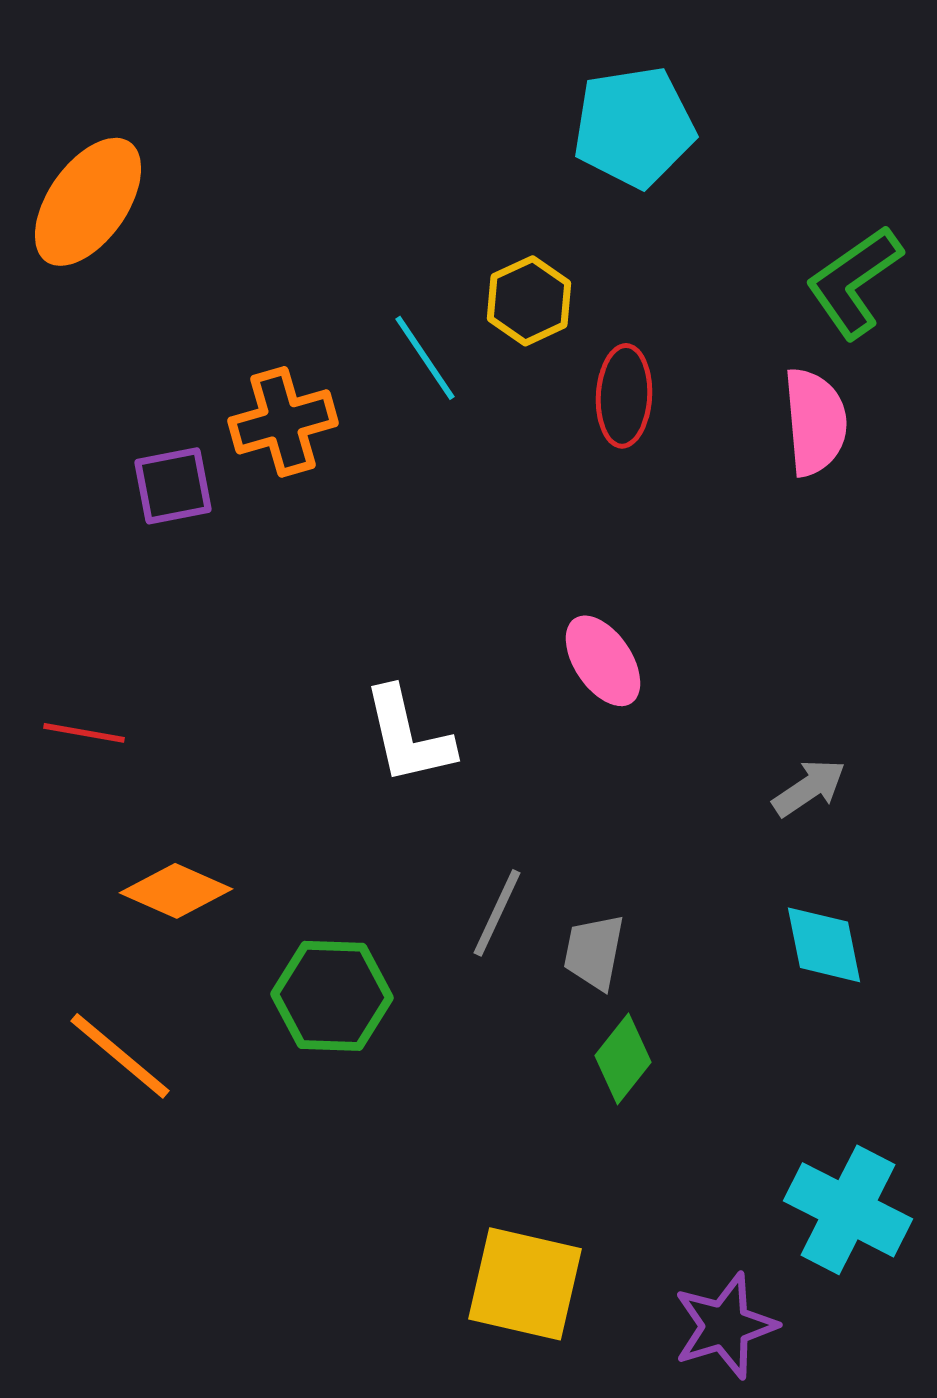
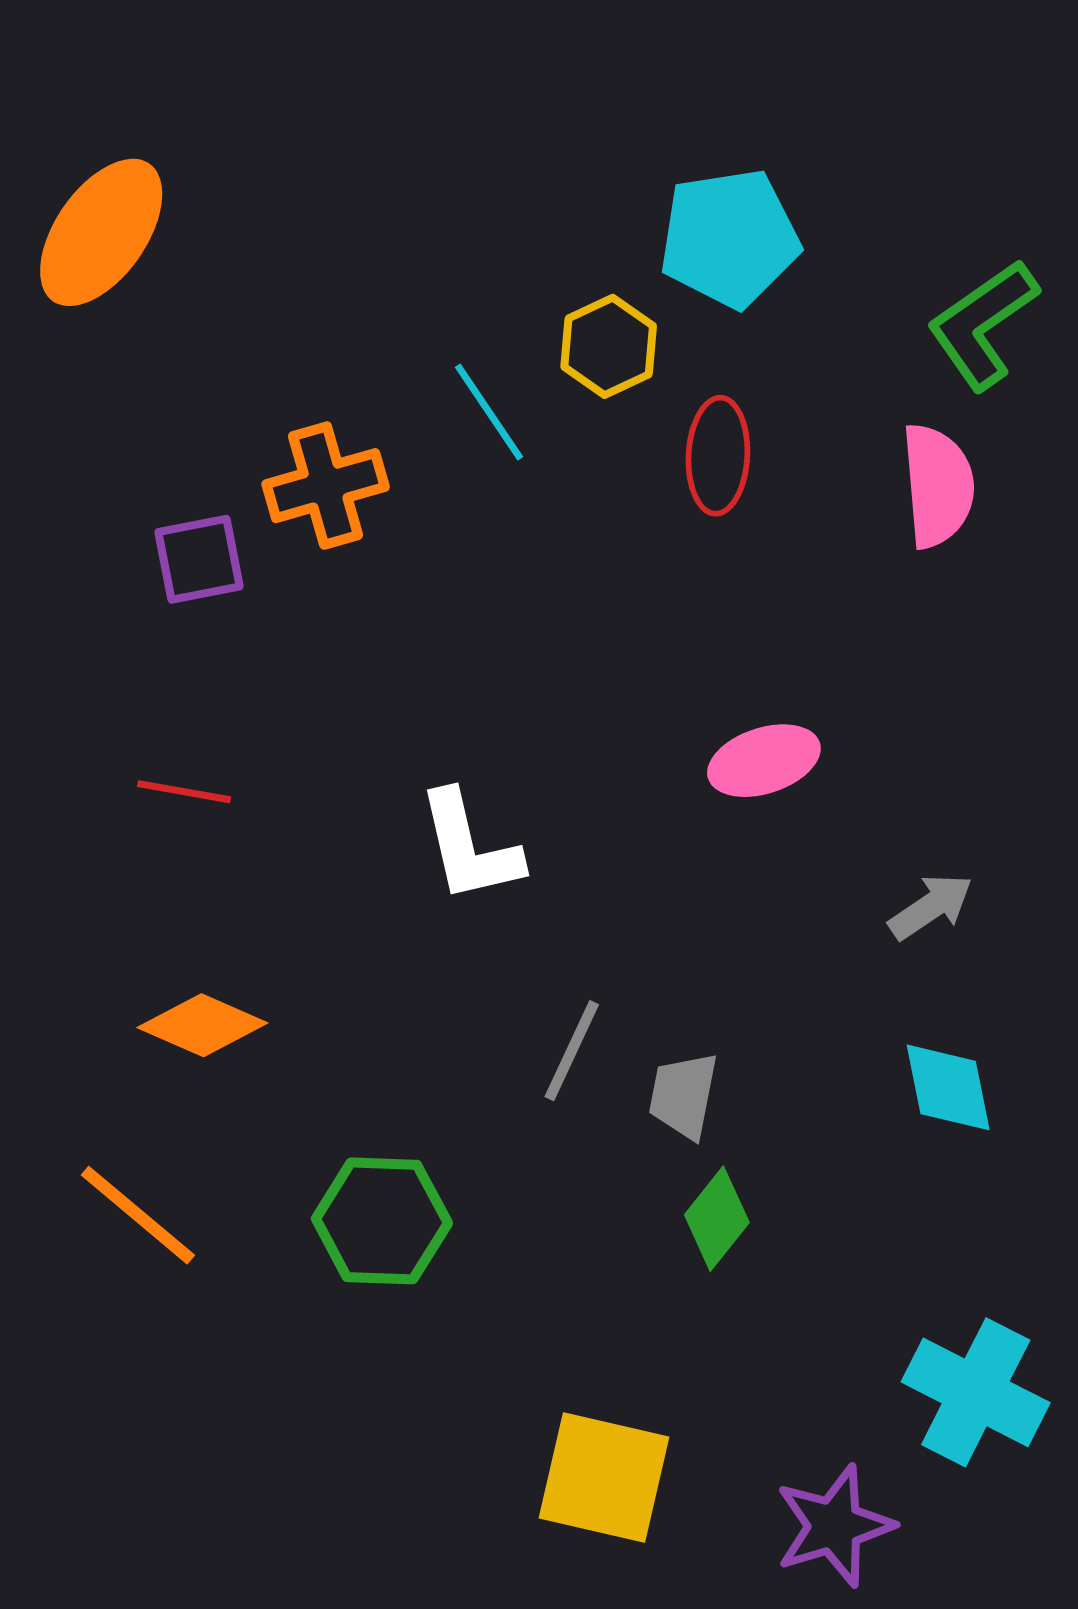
cyan pentagon: (634, 127) -> (729, 238), moved
pink ellipse: (603, 661) -> (764, 761), moved, turned -74
red line: (84, 733) -> (184, 792), moved
green hexagon: (332, 996) -> (382, 1221), moved

